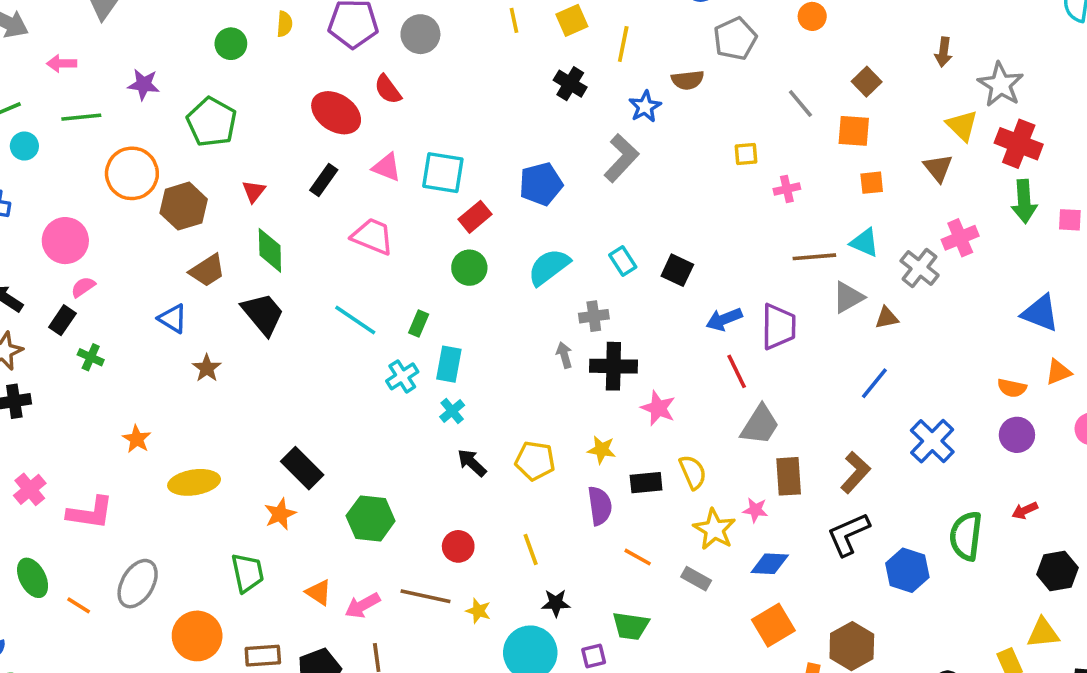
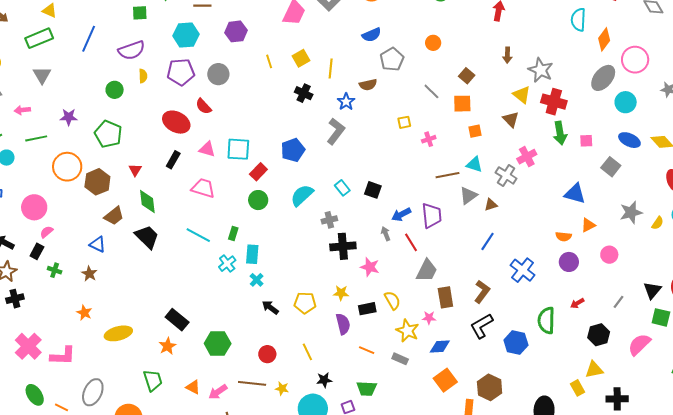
gray arrow: (564, 355) -> (386, 234), moved
brown star: (207, 368) -> (89, 274), moved
pink cross: (30, 489) -> (28, 346), size x1.5

